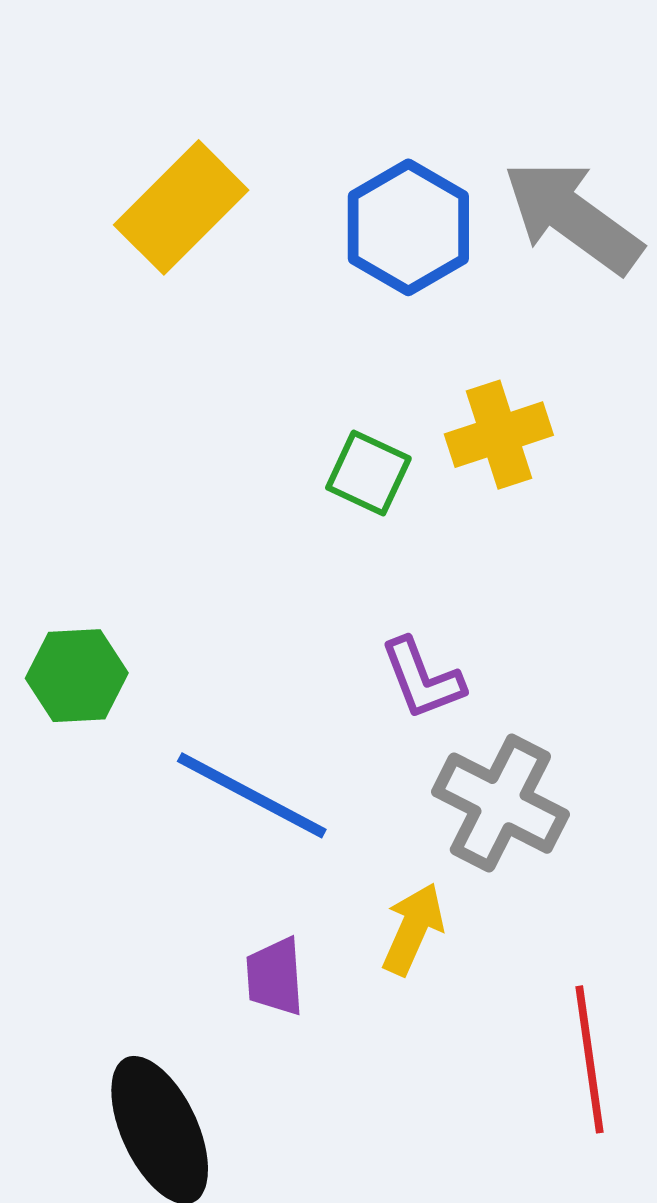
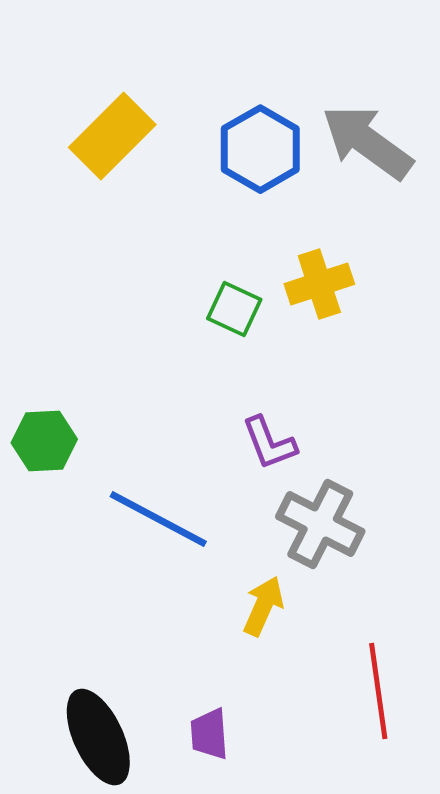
purple trapezoid: (275, 977) -> (209, 734), moved

